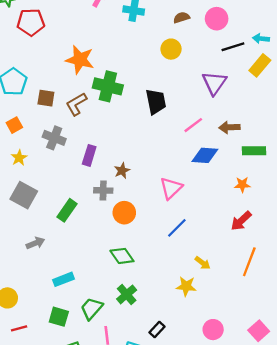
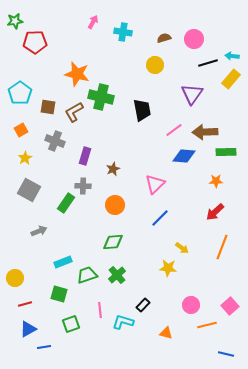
brown arrow: (229, 127) -> (205, 132), size x1.4
gray cross: (103, 190) -> (83, 186), moved
green diamond: (122, 256) -> (113, 242), turned -60
green trapezoid: (92, 308) -> (87, 275), moved, turned 30

